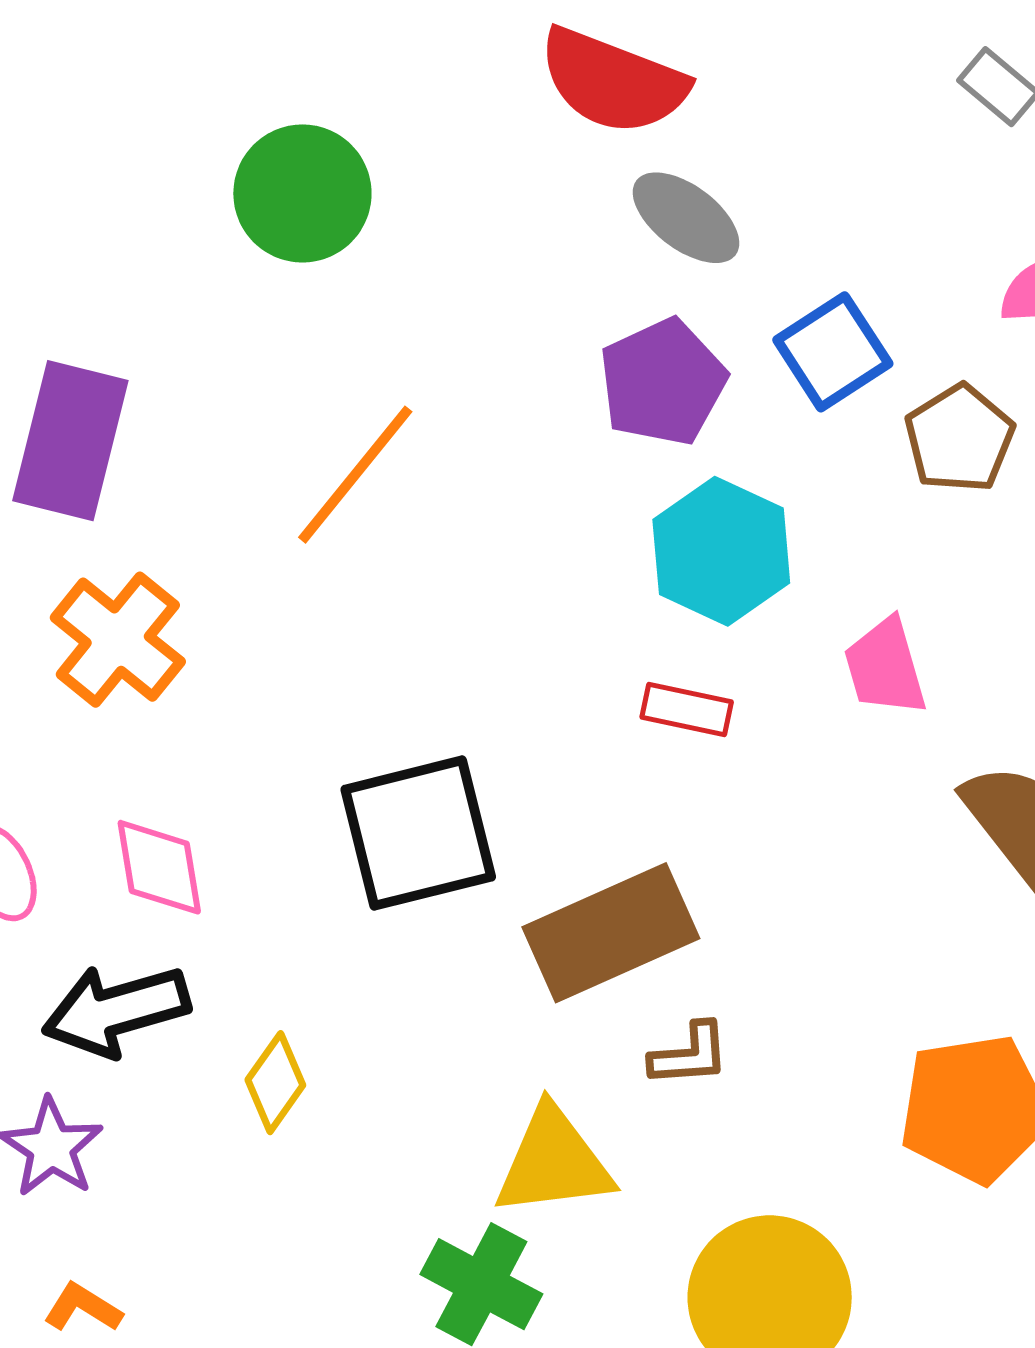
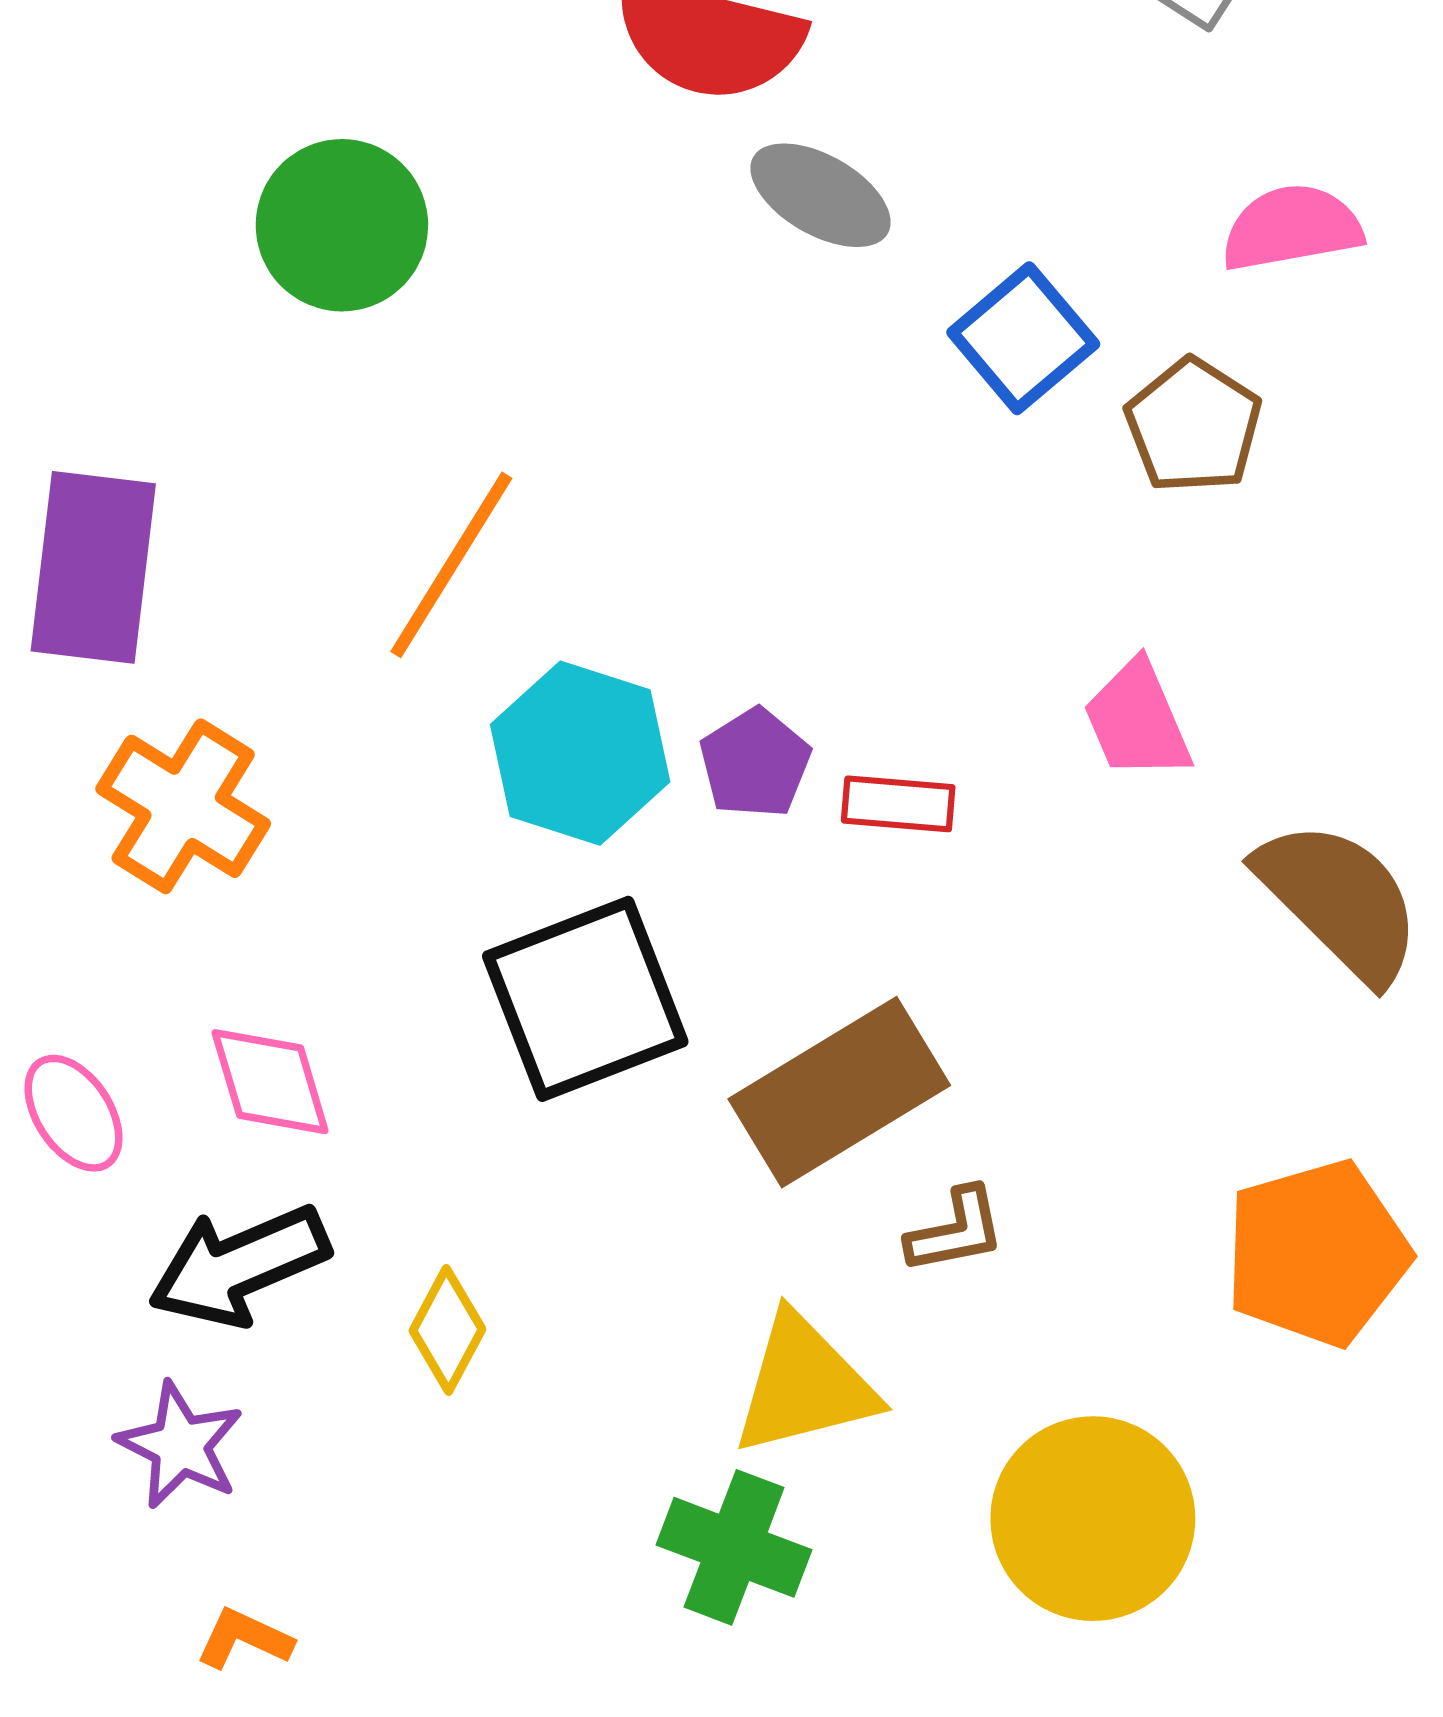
purple pentagon: (663, 382) -> (755, 763), moved, size x0.7
cyan hexagon: (721, 551) -> (580, 753), moved

